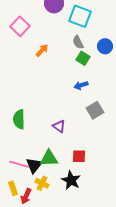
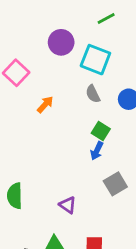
green square: (83, 58) -> (101, 131), moved
blue arrow: (81, 85) -> (97, 151), turned -48

